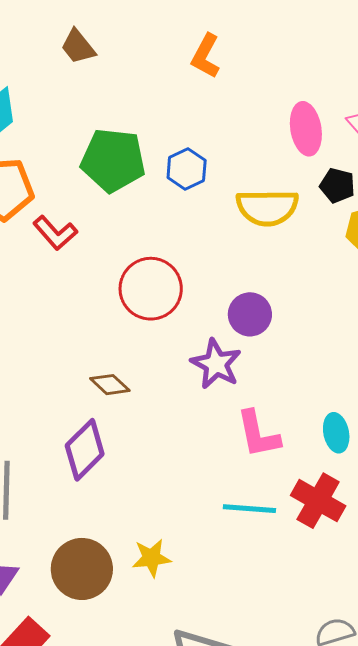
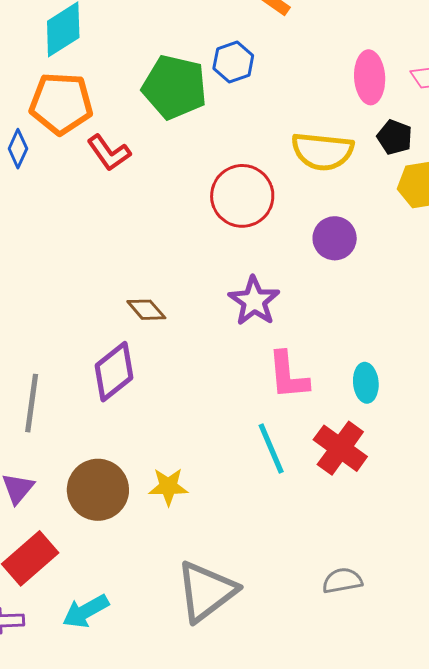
blue hexagon: (187, 169) -> (233, 62), moved
red circle: (151, 289) -> (242, 196), moved
purple circle: (250, 314) -> (335, 238), moved
cyan line: (249, 509) -> (271, 448), turned 56

